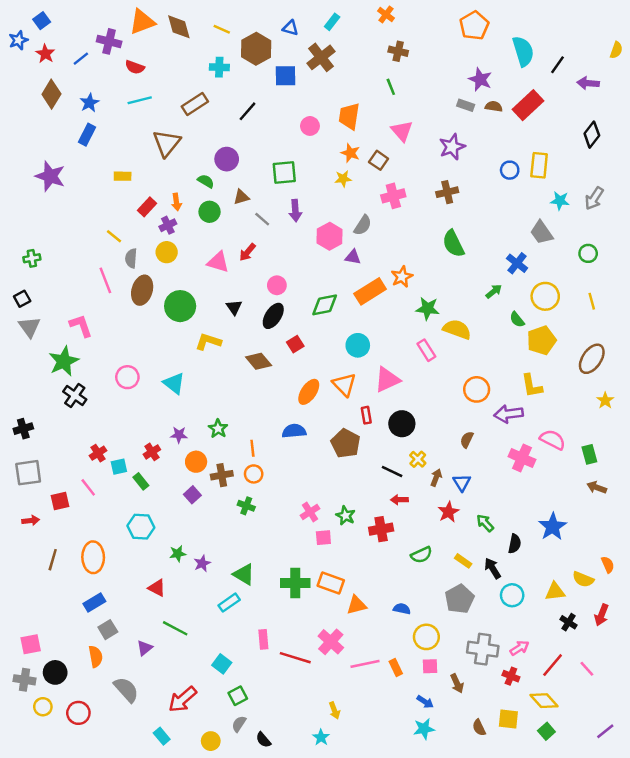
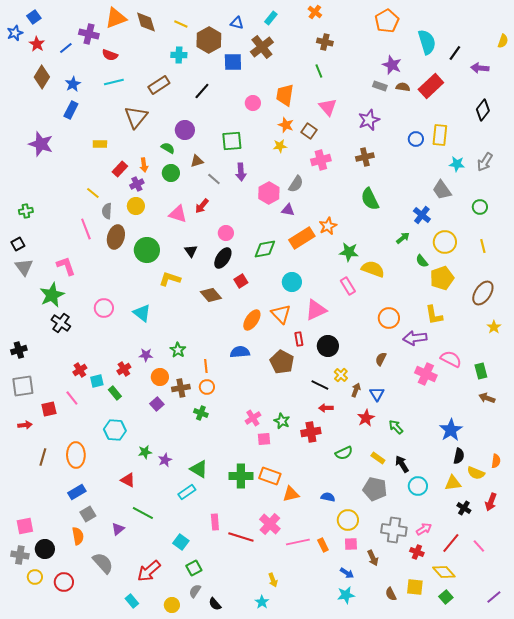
black semicircle: (515, 544) -> (459, 456), moved
orange semicircle: (608, 565) -> (496, 461), turned 32
gray pentagon: (459, 599) -> (375, 489), turned -30

